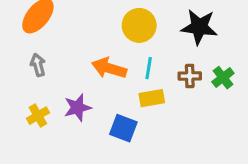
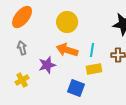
yellow circle: (139, 25) -> (67, 22), moved
purple star: (77, 108) -> (47, 65), moved

